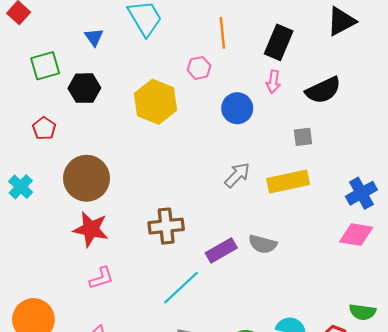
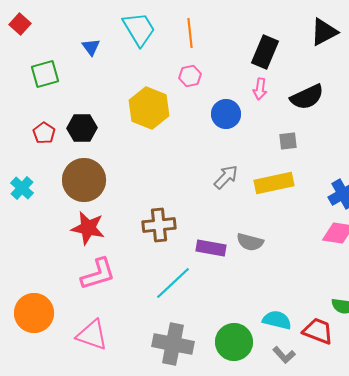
orange line: (222, 33) -> (190, 33), moved
black hexagon: (84, 88) -> (82, 128), moved
purple rectangle: (221, 250) -> (211, 248), turned 40
pink L-shape: (101, 278) -> (98, 274), size x1.5

